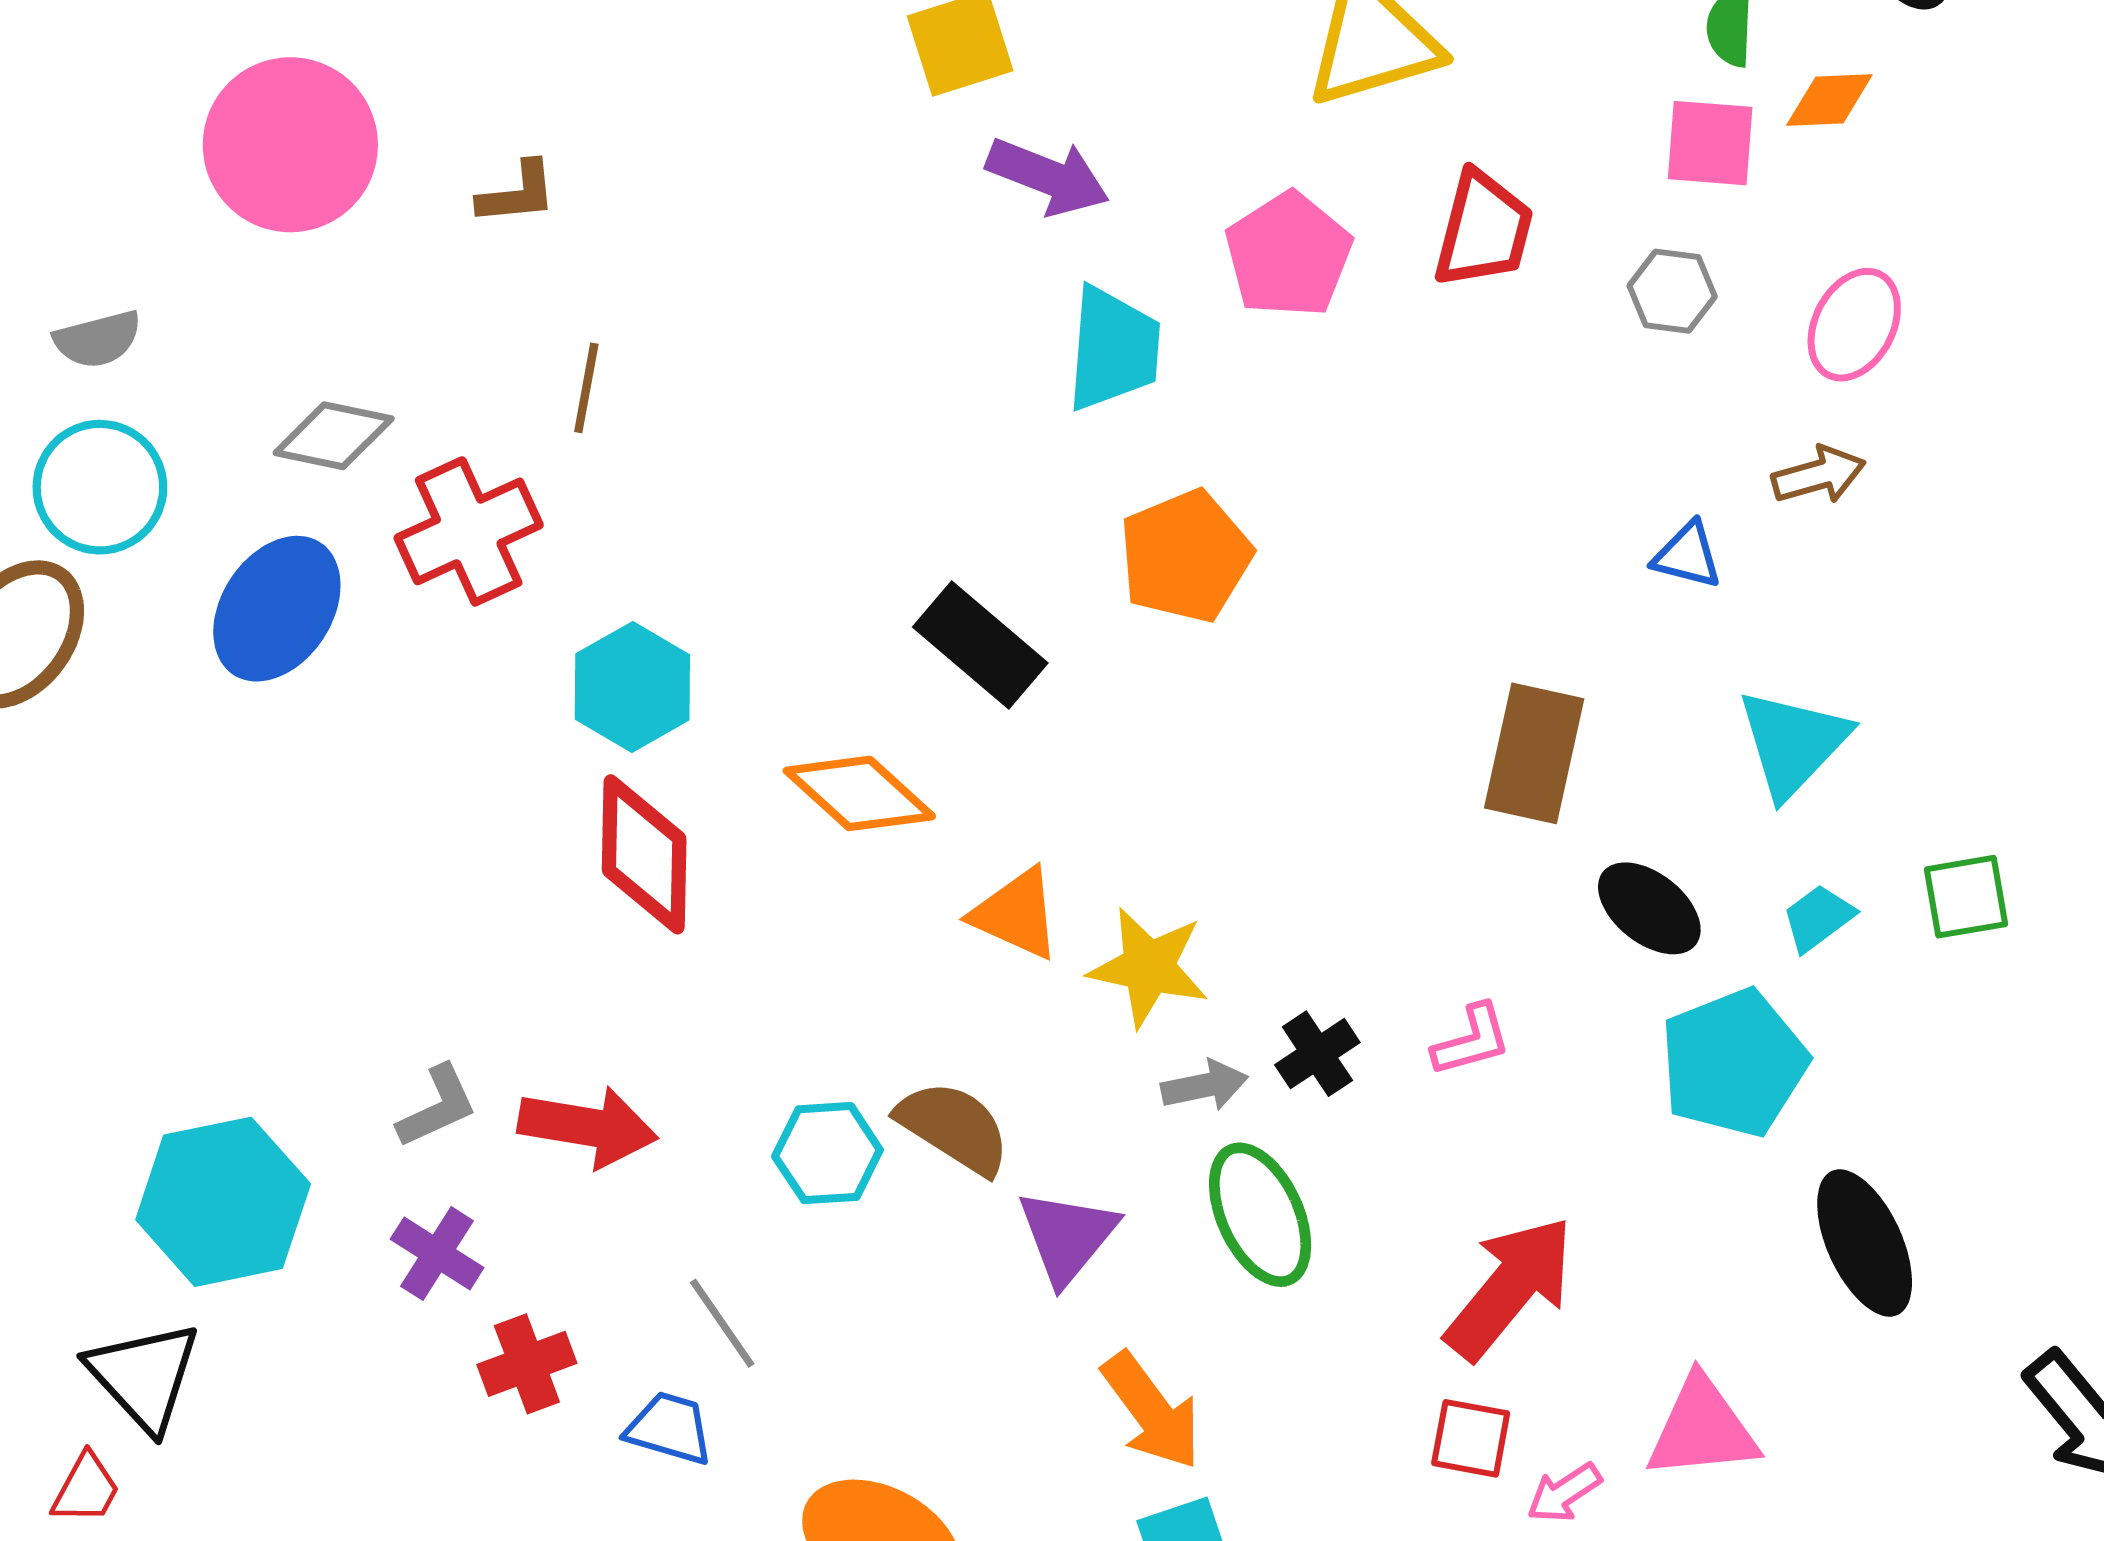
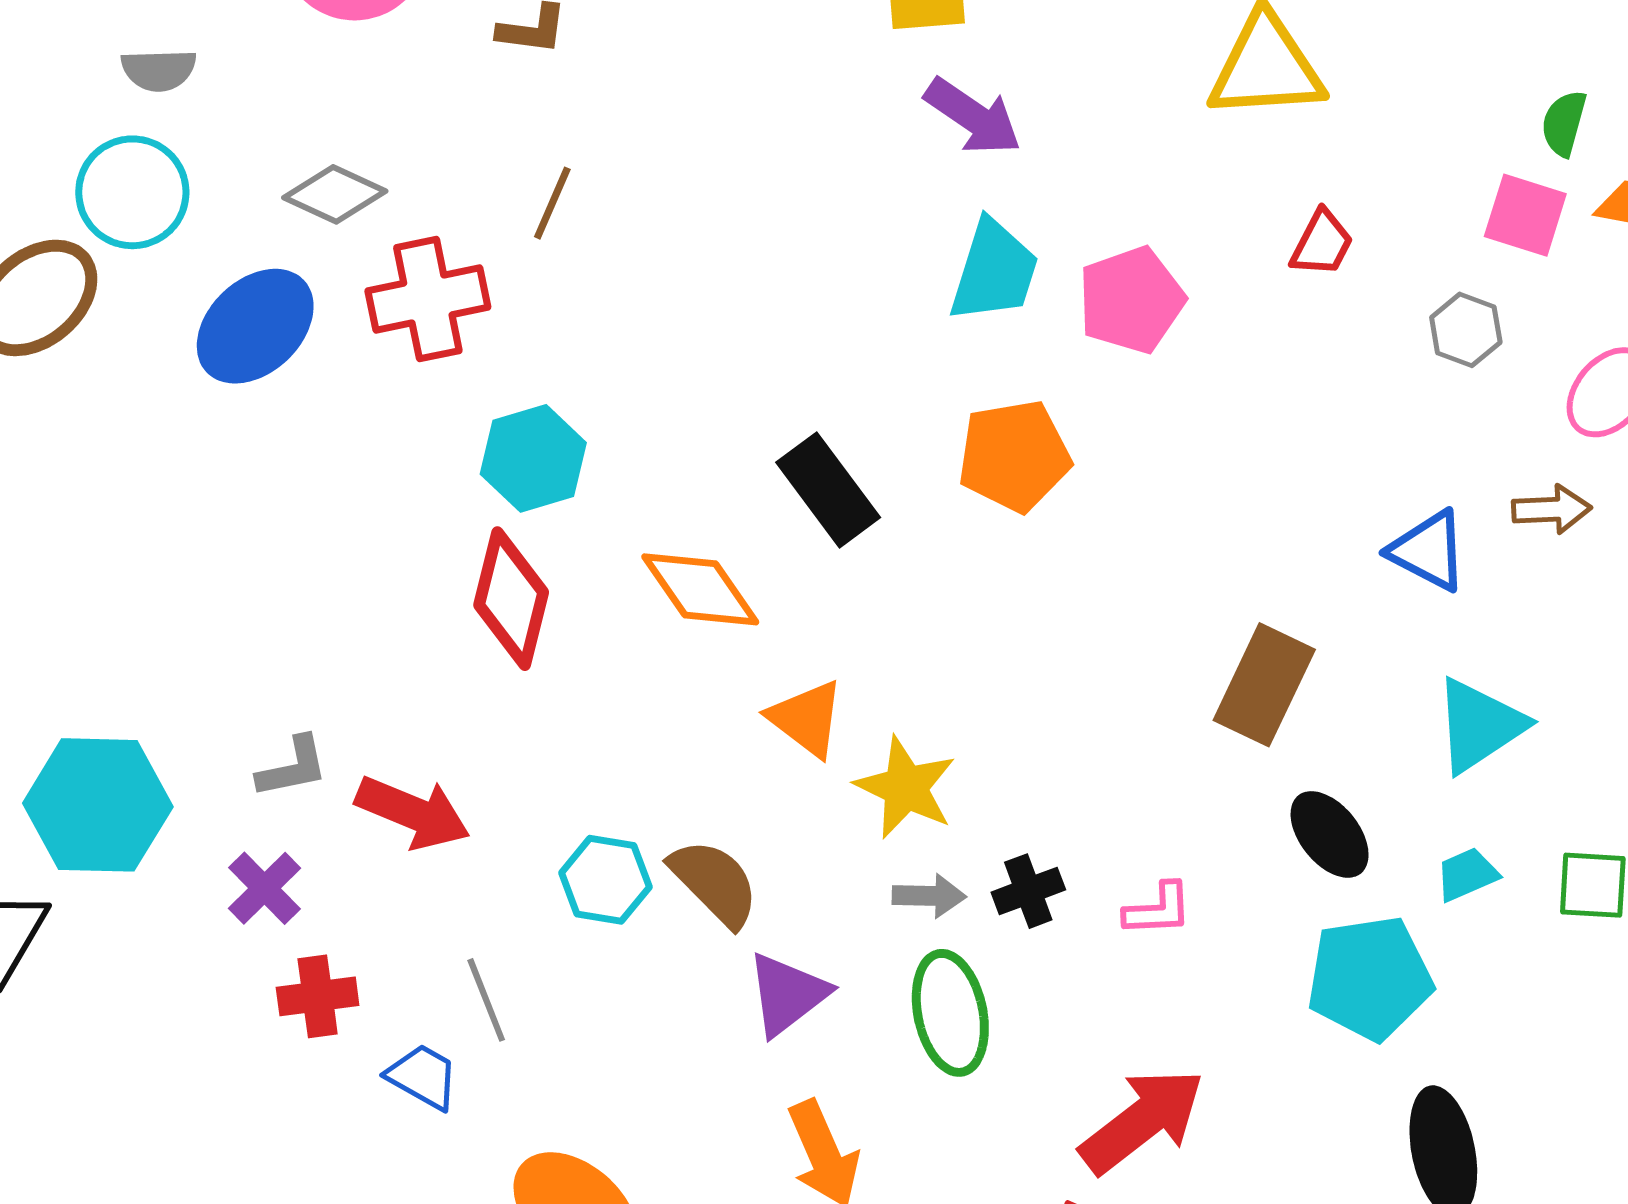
red trapezoid: (1483, 230) -> (1322, 243), size x0.7
pink pentagon: (1288, 255) -> (1131, 300), moved
blue triangle: (1688, 555) -> (1428, 551), size x1.4

